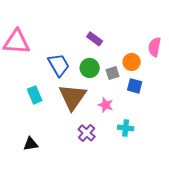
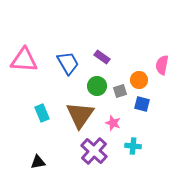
blue trapezoid: (59, 65) -> (68, 63), moved
purple cross: (87, 133) -> (94, 151), size x1.5

